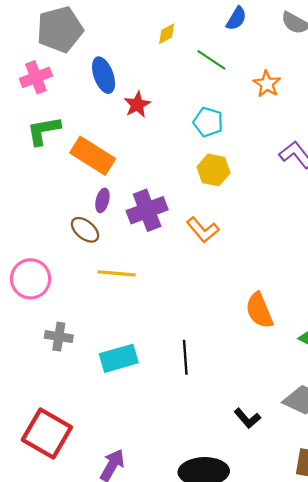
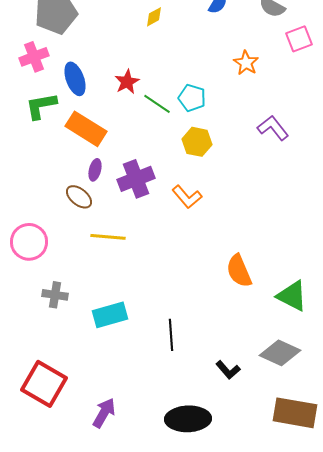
green line: (211, 60) -> (157, 104), moved
blue ellipse: (104, 75) -> (75, 79), moved
black line: (185, 357) -> (171, 335), moved

